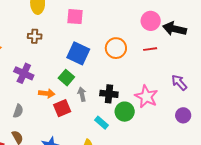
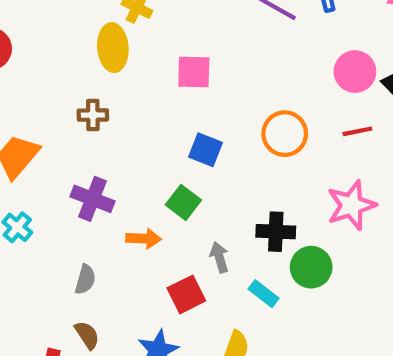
brown cross: (35, 36) -> (93, 115), moved
blue square: (78, 53) -> (205, 150), size x0.7
gray arrow: (82, 94) -> (219, 257), moved
pink star: (146, 97) -> (351, 205), moved, turned 30
red square: (62, 108) -> (186, 294), moved

